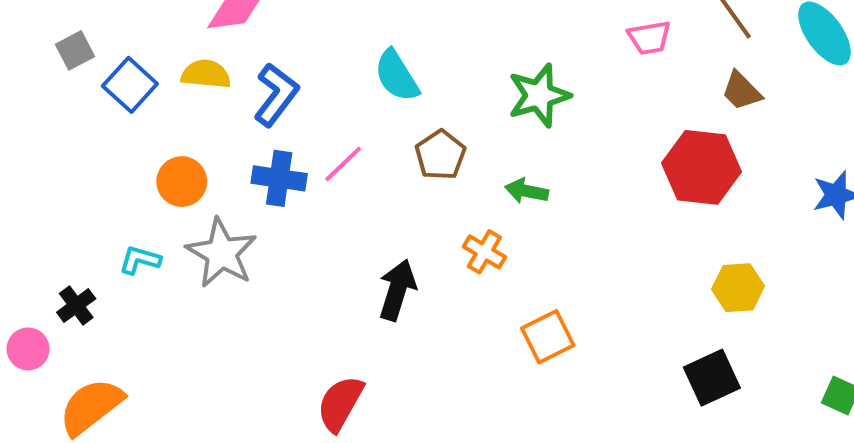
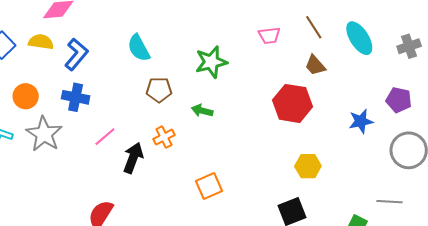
brown pentagon: (440, 155) -> (159, 90), turned 30
pink line: (343, 164) -> (105, 137), moved
orange cross: (484, 252) -> (164, 137), moved, turned 30

